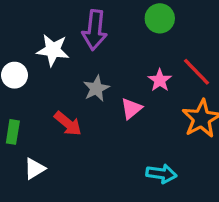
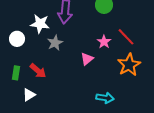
gray star: (96, 89) -> (55, 43), moved
red arrow: (68, 124) -> (38, 71), moved

